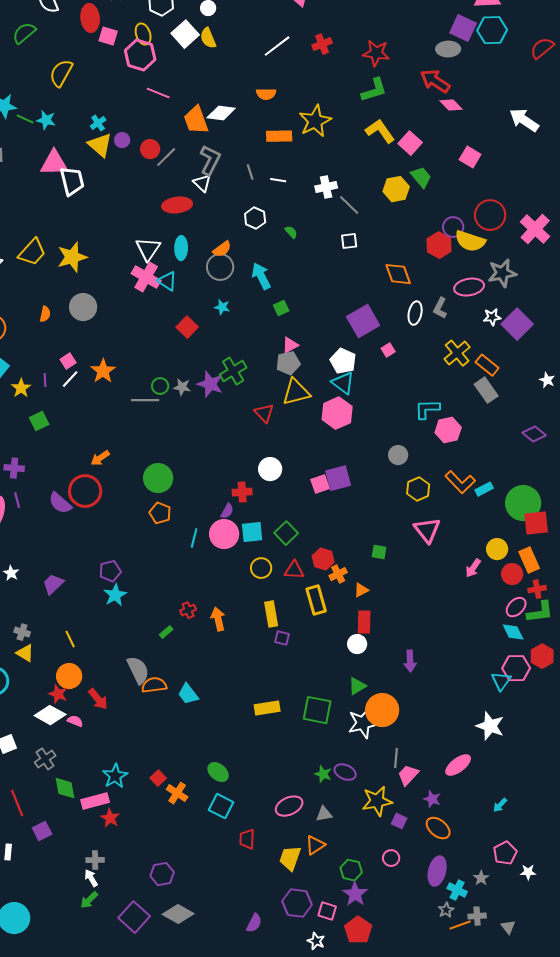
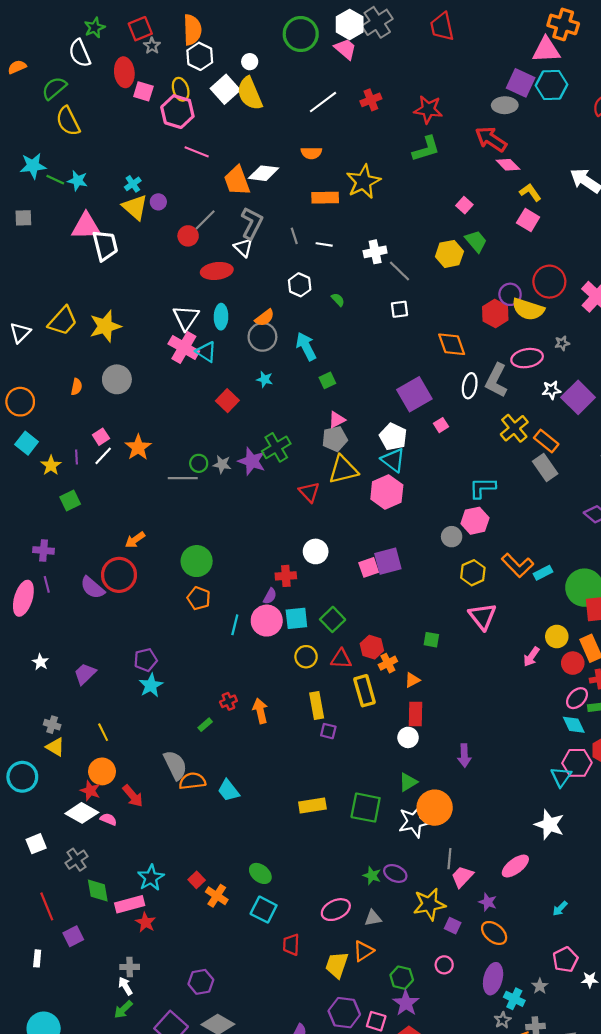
yellow semicircle: (208, 38) -> (250, 94), size x1.5
yellow semicircle: (61, 73) -> (68, 121), moved, turned -56
yellow L-shape: (380, 131) -> (530, 192), moved, size x0.7
pink square: (410, 143) -> (464, 205), size x0.7
red circle: (150, 149) -> (188, 236), moved
gray star: (502, 273) -> (562, 343), size x0.5
gray L-shape: (440, 308) -> (496, 380), size x1.5
pink hexagon: (448, 430) -> (475, 521), moved

